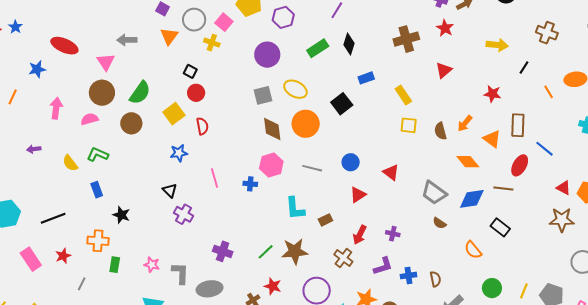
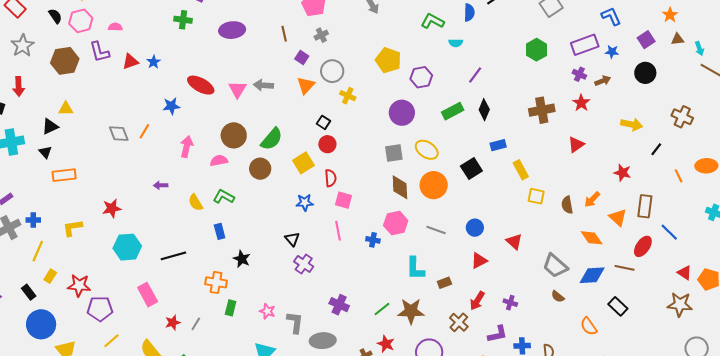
pink square: (224, 22) -> (343, 200), moved, turned -30
pink triangle: (106, 62) -> (237, 89), moved
yellow rectangle: (403, 95) -> (521, 170), moved
red star: (63, 256) -> (173, 323), moved

